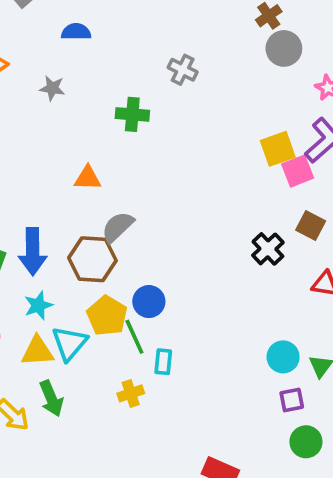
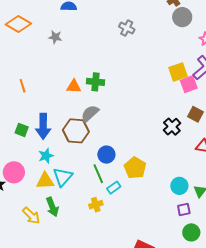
green cross: (132, 114) -> (95, 82), moved
yellow pentagon: (107, 316) -> (135, 168), moved
cyan rectangle: (163, 362) -> (114, 188), turned 48

